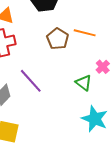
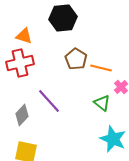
orange line: (85, 33) -> (101, 68), moved

